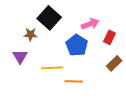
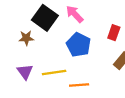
pink arrow: (90, 24) -> (75, 14), moved, turned -108
purple triangle: (20, 57) -> (25, 72), moved

